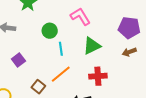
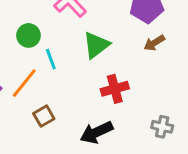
orange line: (61, 74) -> (24, 83), moved
brown square: (38, 87) -> (44, 116), moved, turned 32

